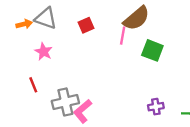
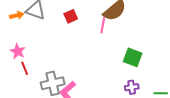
green square: (152, 50) -> (133, 57), moved
pink star: (44, 52) -> (18, 51), moved

